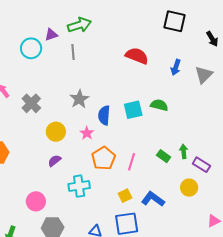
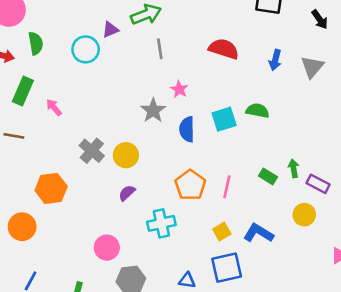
gray line: (73, 52) -> (160, 49), moved
gray cross: (31, 103) -> (92, 151), moved
pink star: (87, 133) -> (179, 89), moved

